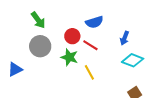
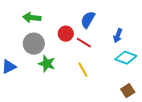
green arrow: (38, 20) -> (32, 18), turned 132
blue semicircle: (94, 22) -> (88, 20), turned 138
green star: (69, 57) -> (47, 64), moved

